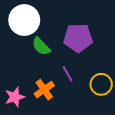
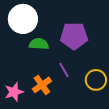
green semicircle: (41, 46) -> (39, 44), turned 138

